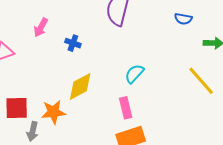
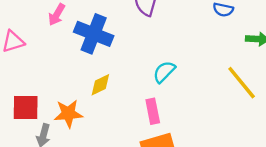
blue cross: (73, 43) -> (94, 34), size x2.0
yellow diamond: (80, 86) -> (100, 85), size x0.7

